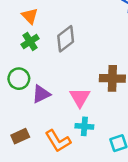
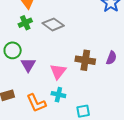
gray diamond: (66, 39) -> (53, 24), turned 65
purple triangle: (41, 94) -> (28, 65), turned -42

